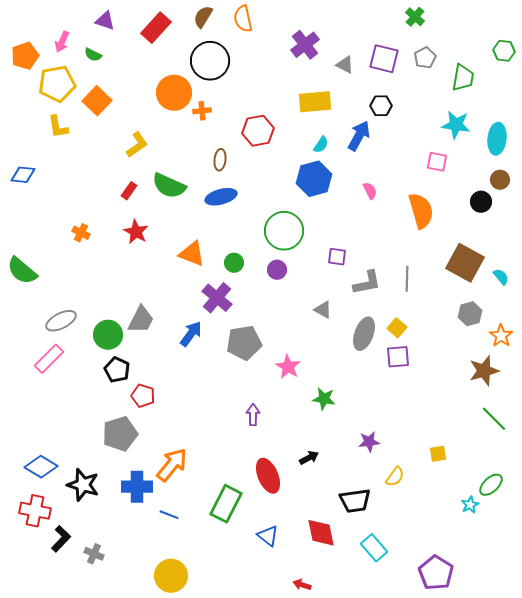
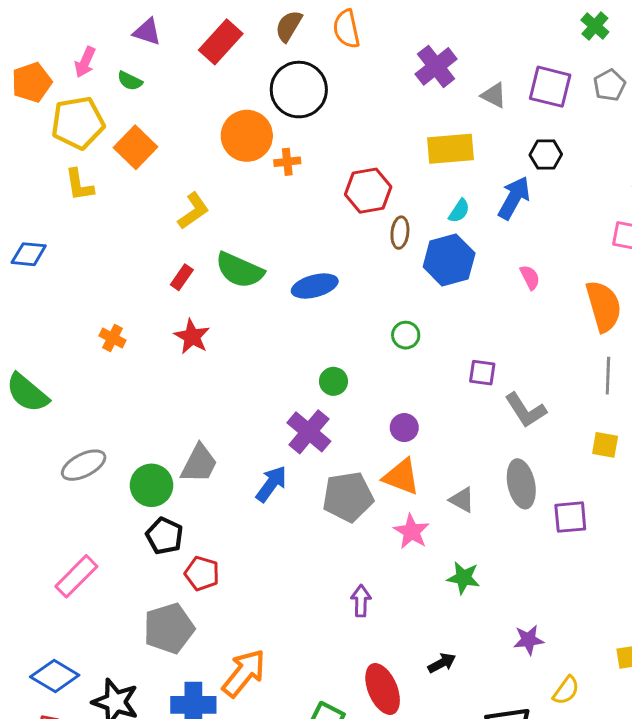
brown ellipse: (220, 160) -> (400, 233), moved
green circle: (284, 231) -> (406, 335), size x0.5
orange triangle: (192, 254) -> (401, 477), moved
purple circle: (277, 270) -> (404, 428), moved
gray line: (407, 279) -> (608, 376), moved
gray L-shape: (367, 283) -> (526, 410), turned 68
gray triangle: (323, 310) -> (462, 500), moved
yellow square: (397, 328) -> (605, 445), moved, turned -30
gray ellipse: (364, 334) -> (521, 484), turned -32
pink rectangle: (49, 359) -> (76, 576), moved

